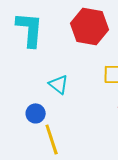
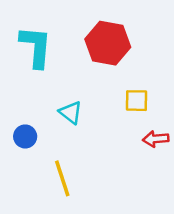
blue circle: (36, 113) -> (25, 136), moved

